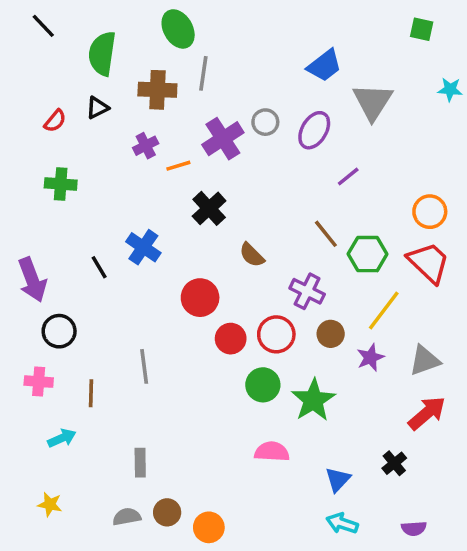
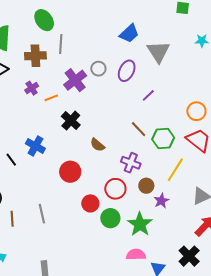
red circle: (231, 339) -> (90, 203), moved
purple star: (370, 358) -> (161, 201), moved
brown line: (91, 393) -> (12, 219), moved
pink semicircle: (272, 452) -> (136, 255), moved
black cross: (394, 463) -> (189, 256), size x1.5

